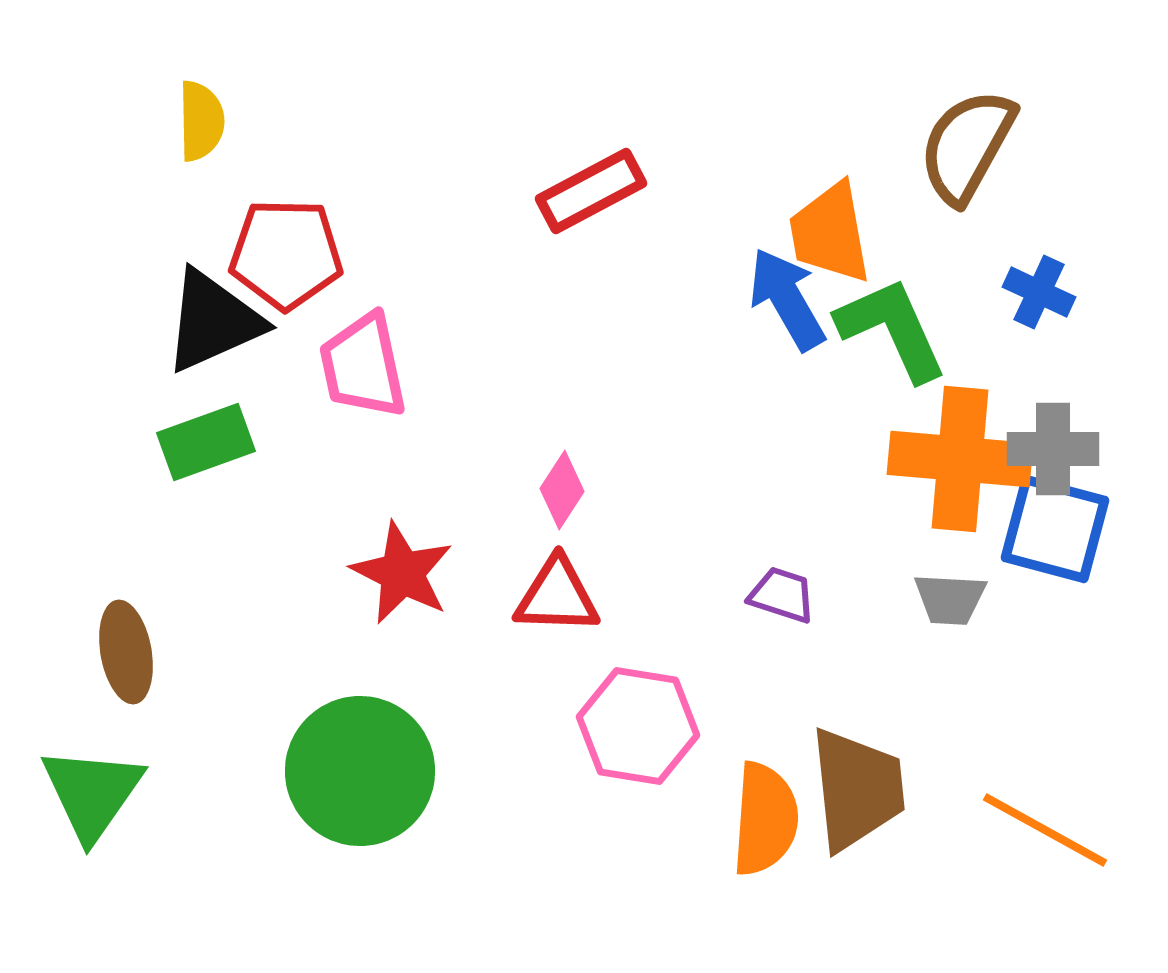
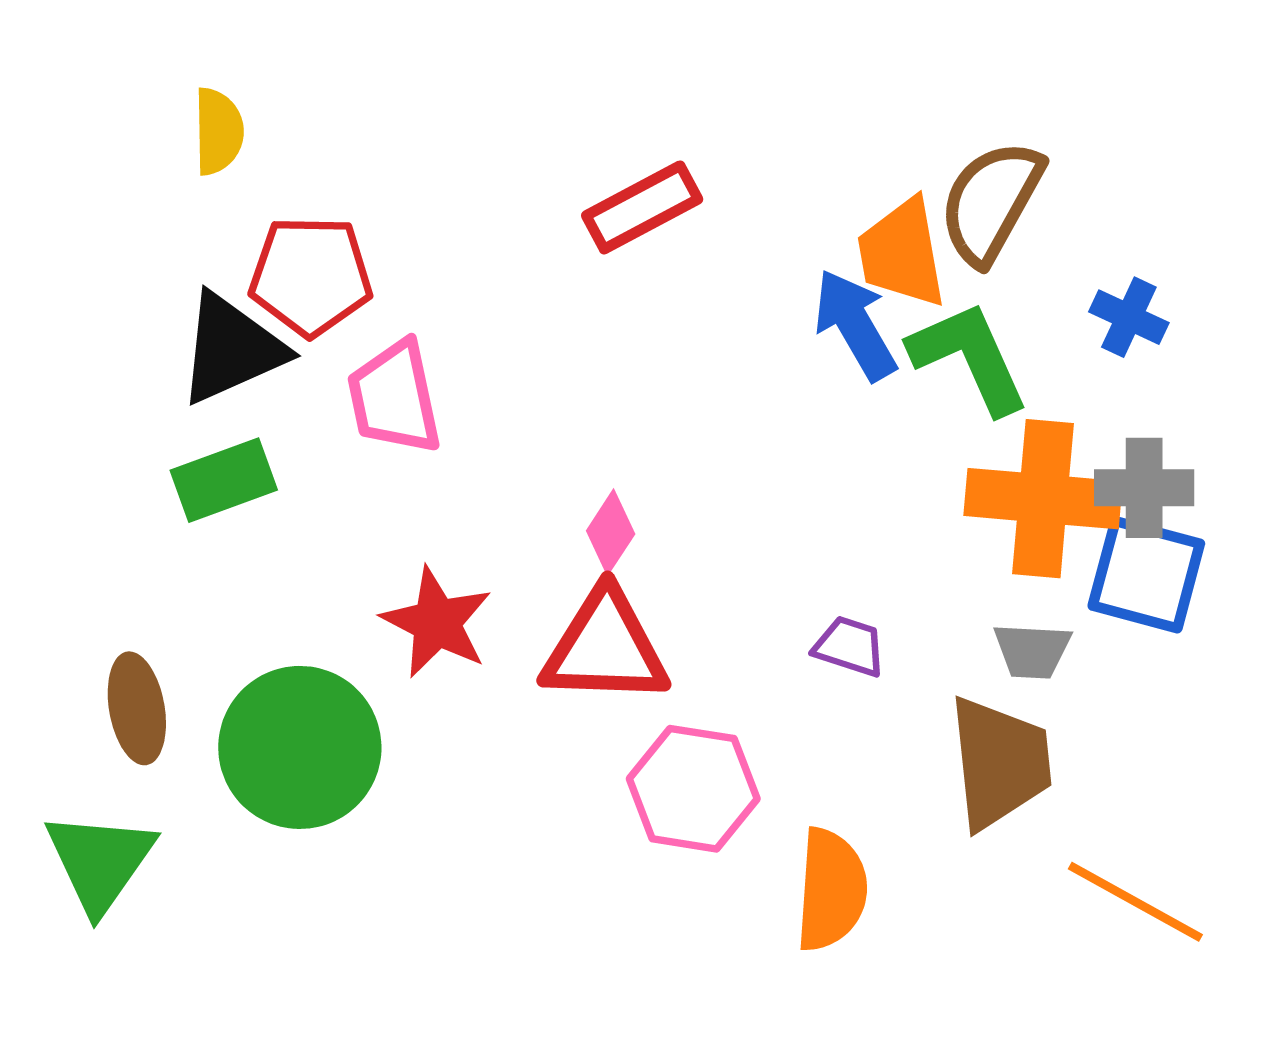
brown semicircle: (967, 146) -> (991, 202), moved
red triangle: (557, 596) -> (605, 647), size x1.4
green circle: (360, 771) -> (300, 747), moved
brown trapezoid: (857, 789) -> (1000, 763), moved

